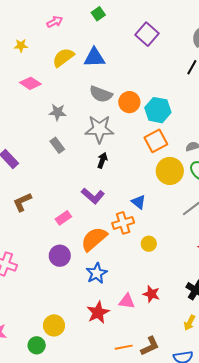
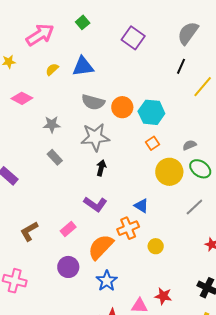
pink arrow: (55, 22) -> (40, 35), size x1.8
yellow semicircle: (63, 57) -> (52, 69), size x0.6
orange square: (156, 141) -> (152, 143), size x0.6
brown L-shape: (22, 202) -> (29, 231), moved

